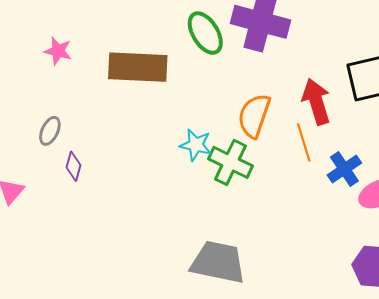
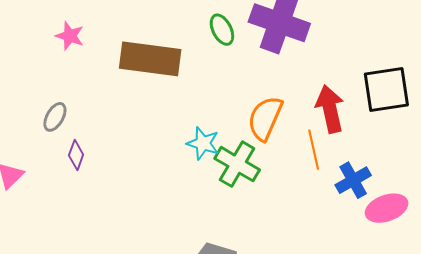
green ellipse: (205, 33) -> (222, 30), size x0.7

